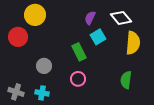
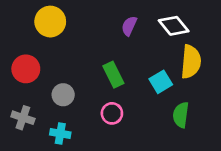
red circle: (18, 37) -> (26, 69), moved
cyan square: (98, 37) -> (161, 82), moved
gray cross: (16, 92) -> (23, 118), moved

